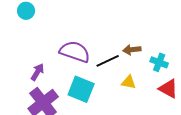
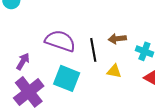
black line: (108, 61) -> (93, 50), turned -75

